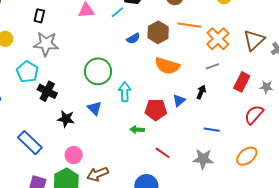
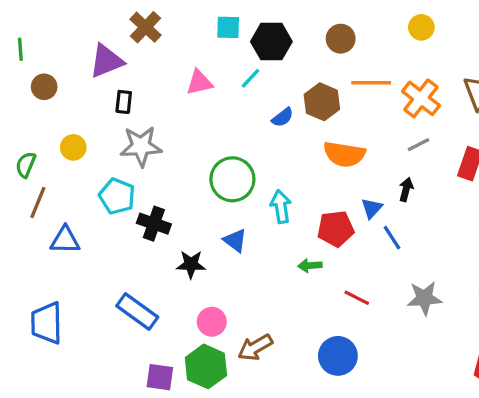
blue line: (212, 130) -> (392, 238), moved, turned 56

